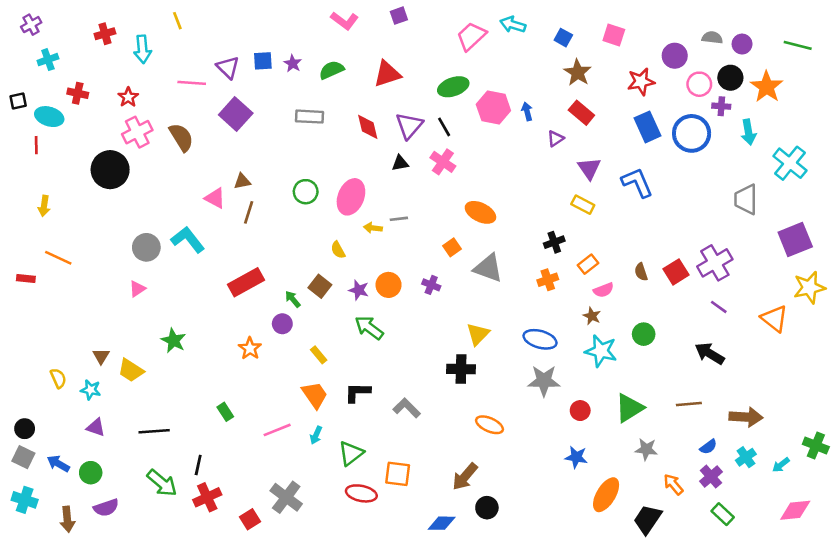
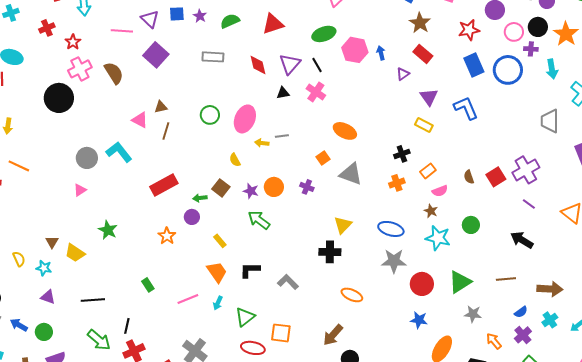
red cross: (78, 93) -> (47, 28), moved, turned -35
green arrow: (293, 299) -> (200, 198), turned -56
red circle: (580, 411) -> (422, 284), size x1.5

